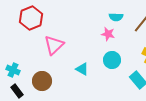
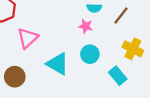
cyan triangle: (82, 69) -> (58, 64), size x1.6

